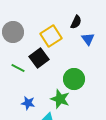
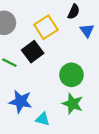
green star: (60, 99) -> (73, 104), moved
blue star: (28, 103) -> (20, 101), size x1.5

